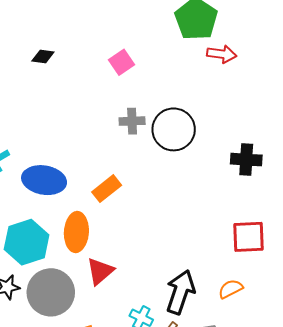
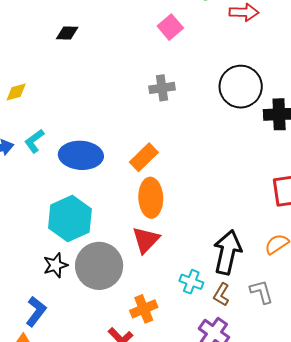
pink square: (122, 62) -> (170, 27), moved
black circle: (174, 129) -> (241, 87), moved
orange ellipse: (76, 232) -> (151, 198), moved

